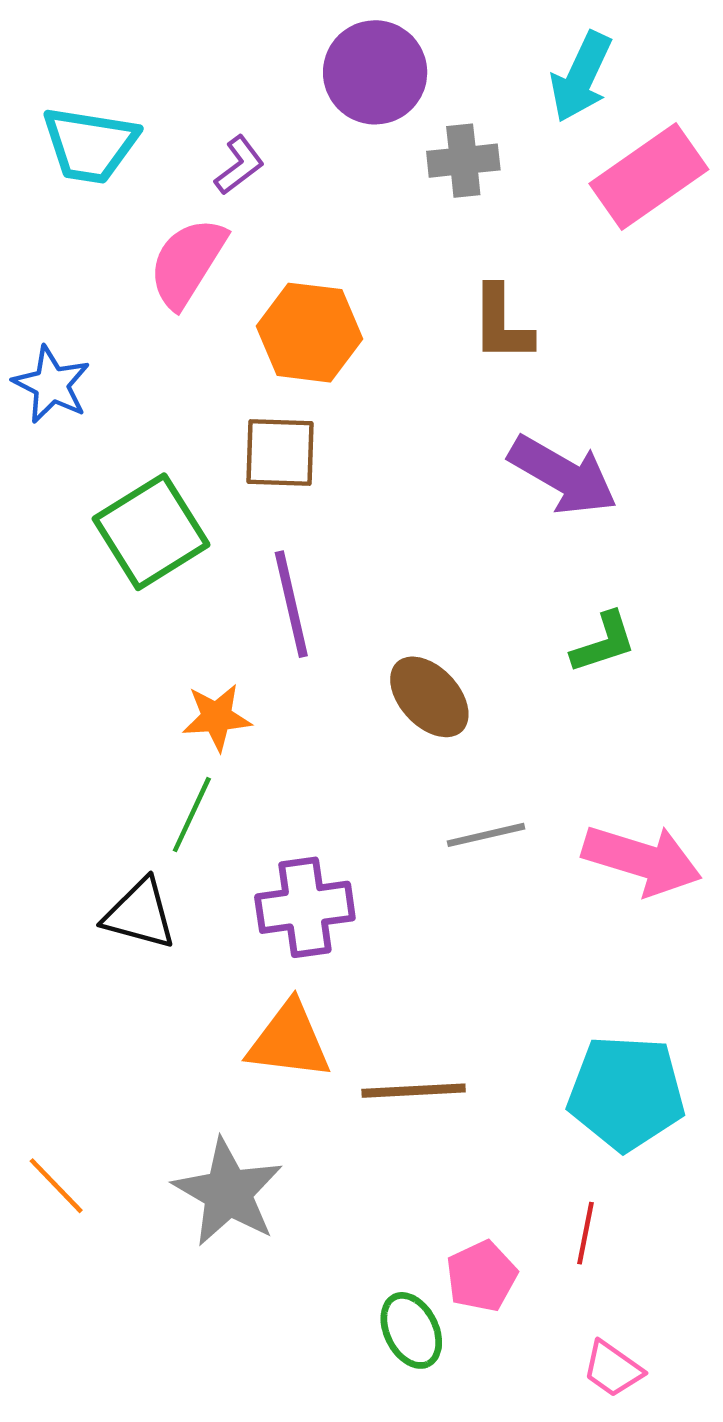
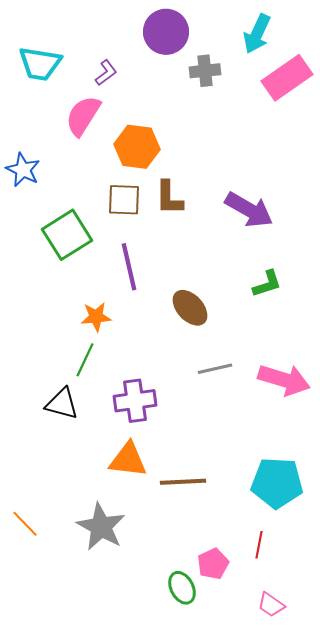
brown L-shape: (502, 324) -> (169, 198), moved

